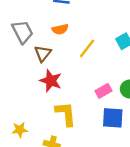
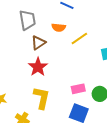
yellow line: (87, 49) -> (79, 38), moved

